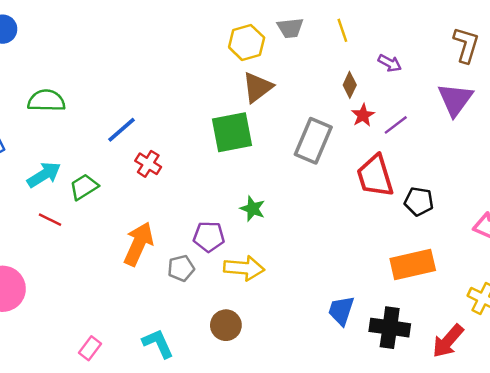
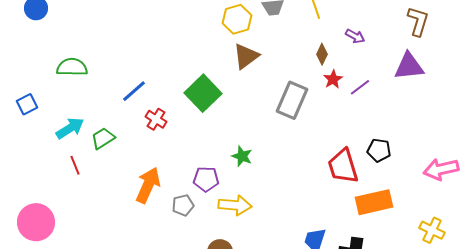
purple triangle: (455, 99) -> (409, 66), turned 48
green square: (232, 132) -> (203, 93), moved, turned -33
red trapezoid: (375, 176) -> (343, 166), moved
red line: (50, 220) -> (75, 165), turned 42

